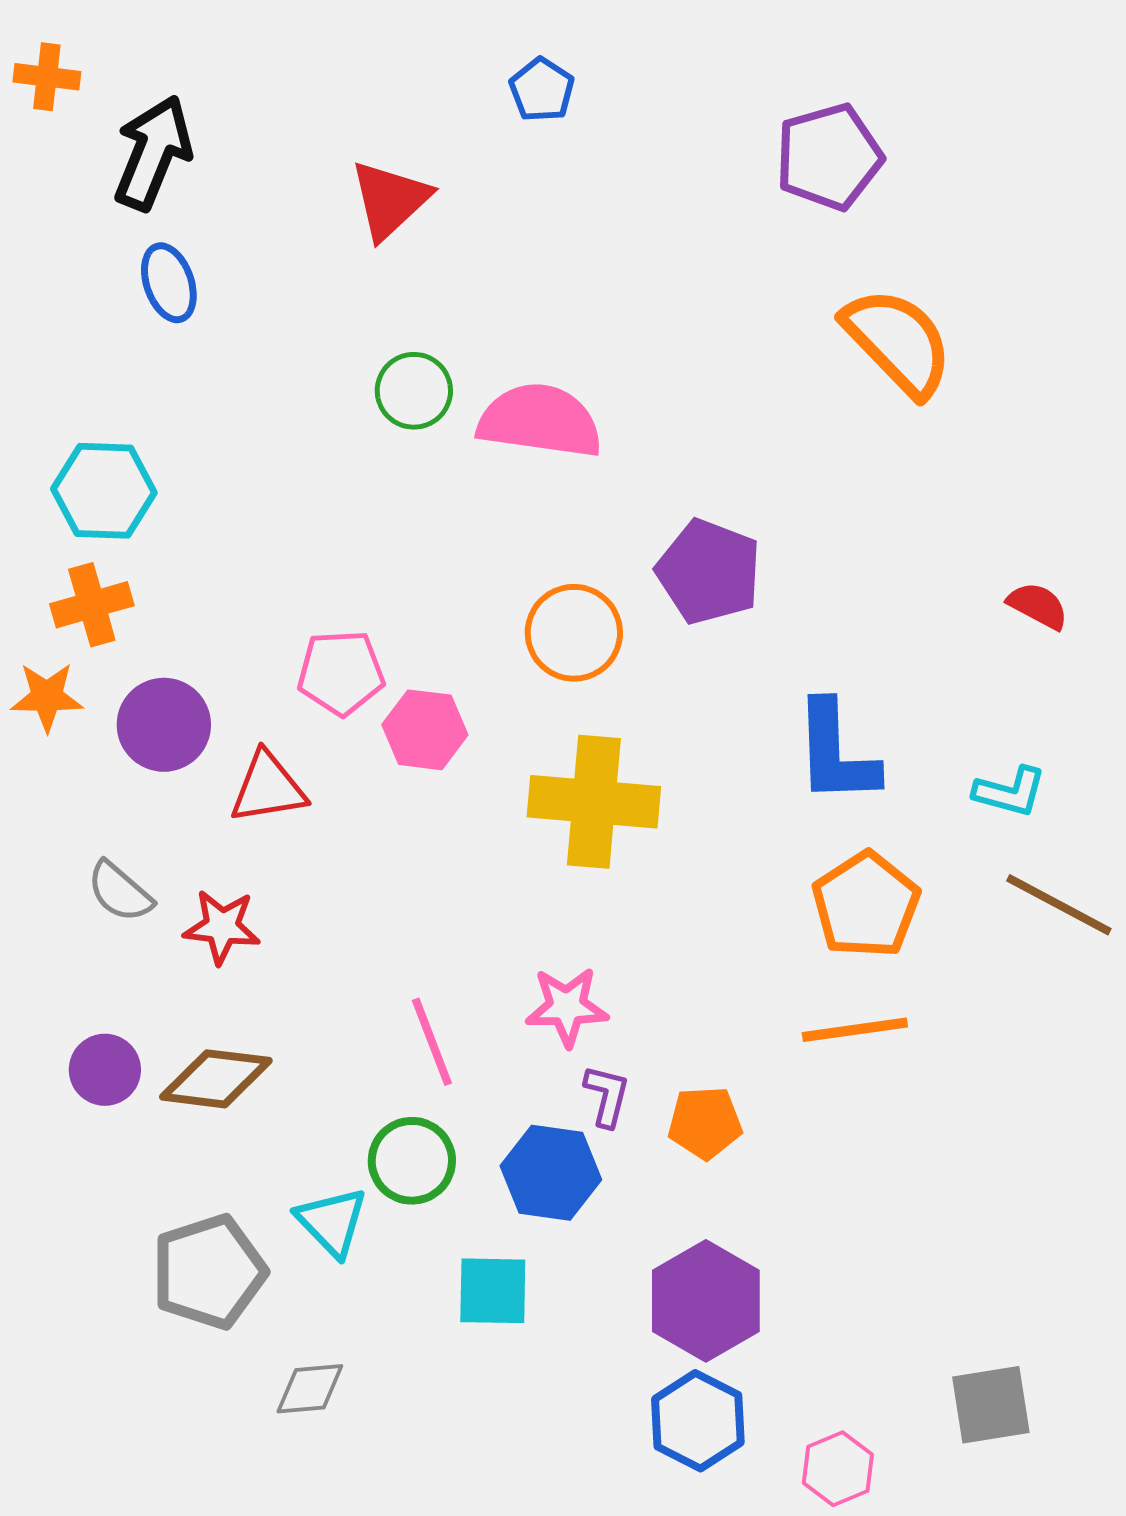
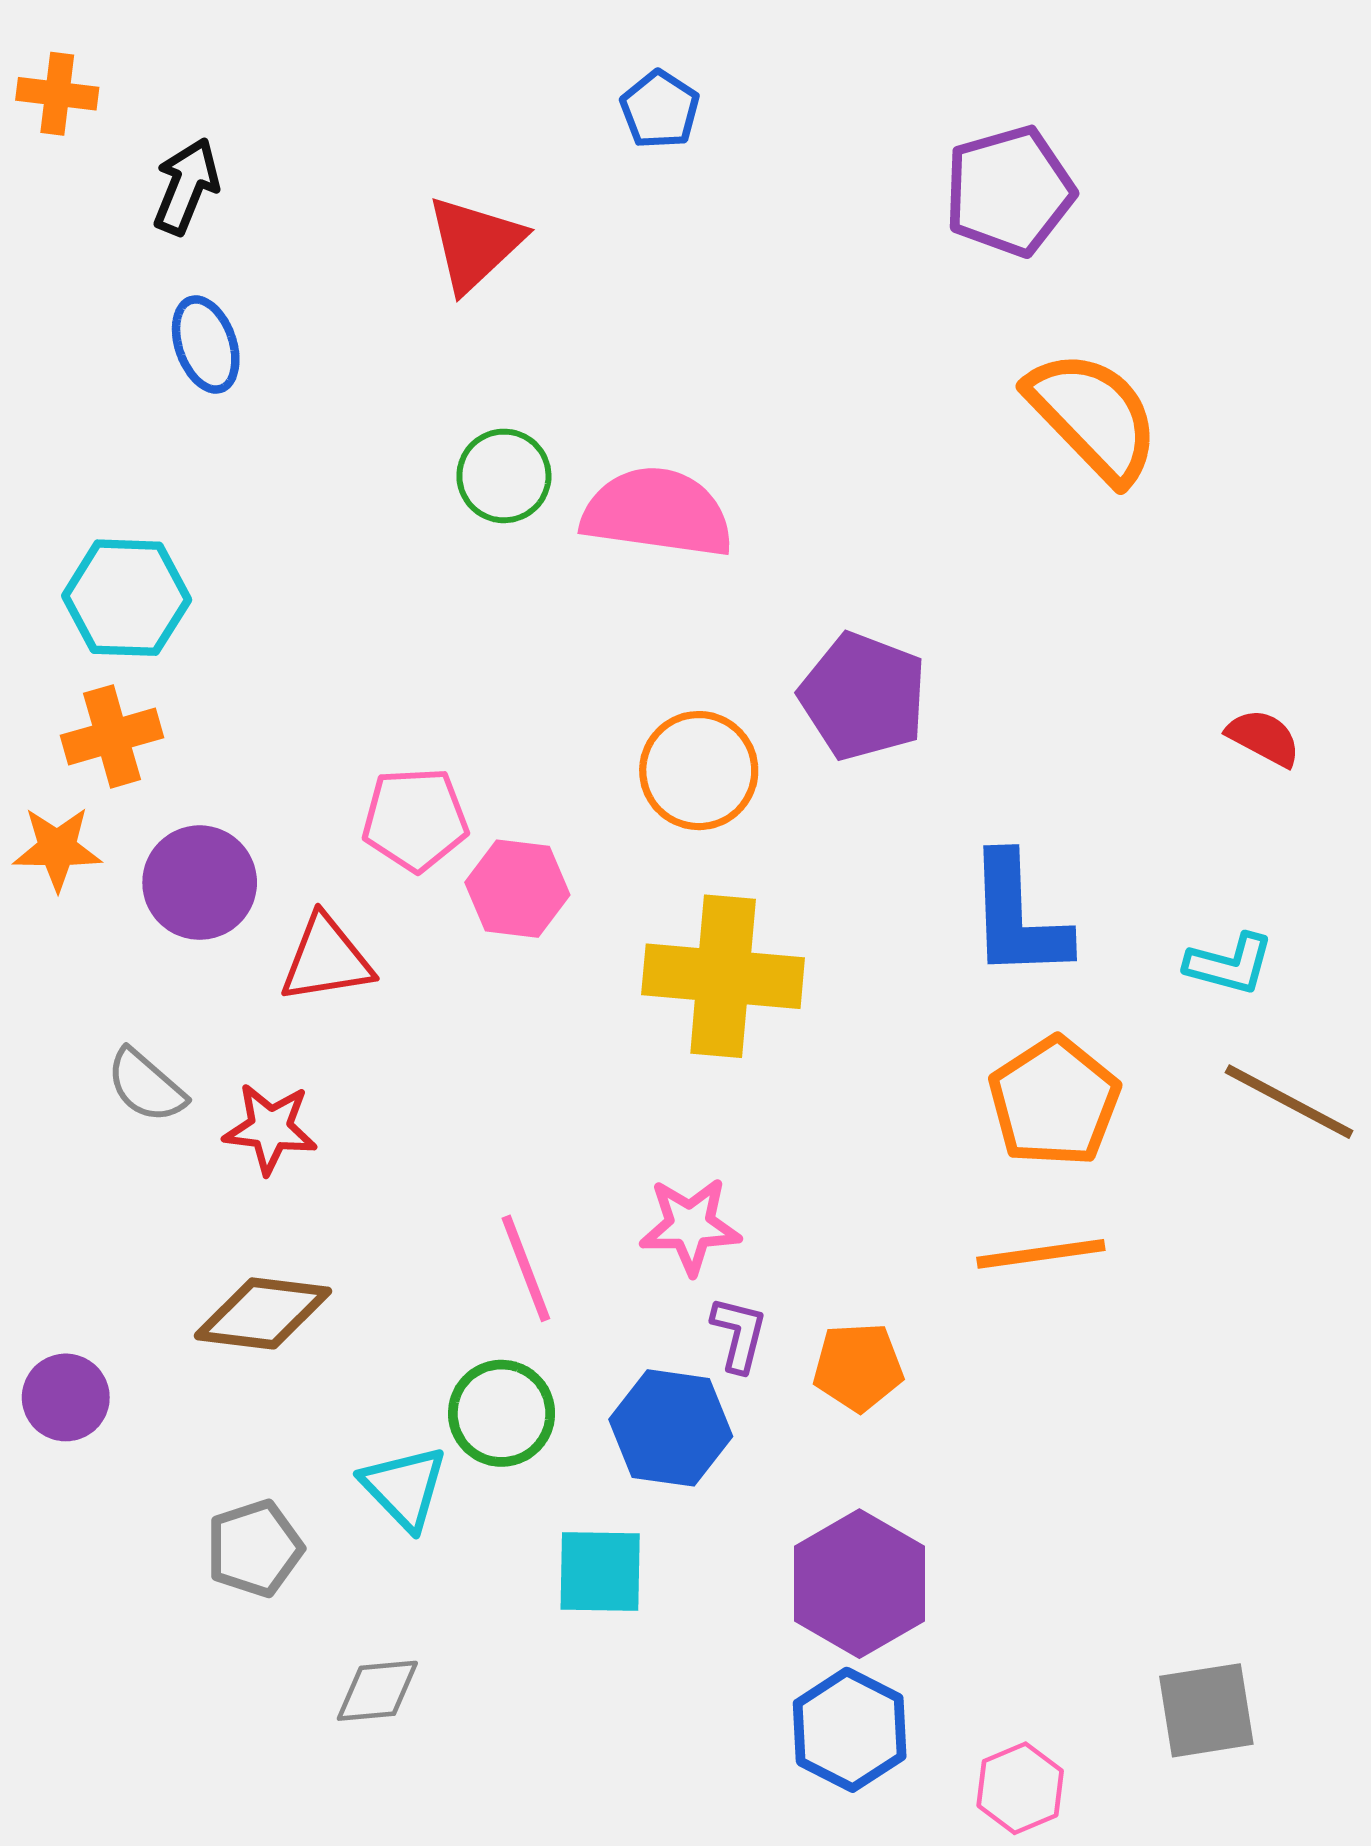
black arrow: (153, 153) -> (186, 186), size x0.7
purple circle: (105, 1070) -> (66, 1397), moved
gray pentagon: (209, 1272) -> (254, 1548), size x0.7

